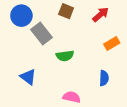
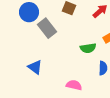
green semicircle: (65, 56) -> (88, 48), moved

